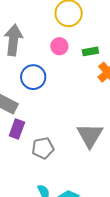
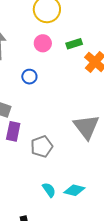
blue circle: (33, 77) -> (29, 77), moved, size x0.6

